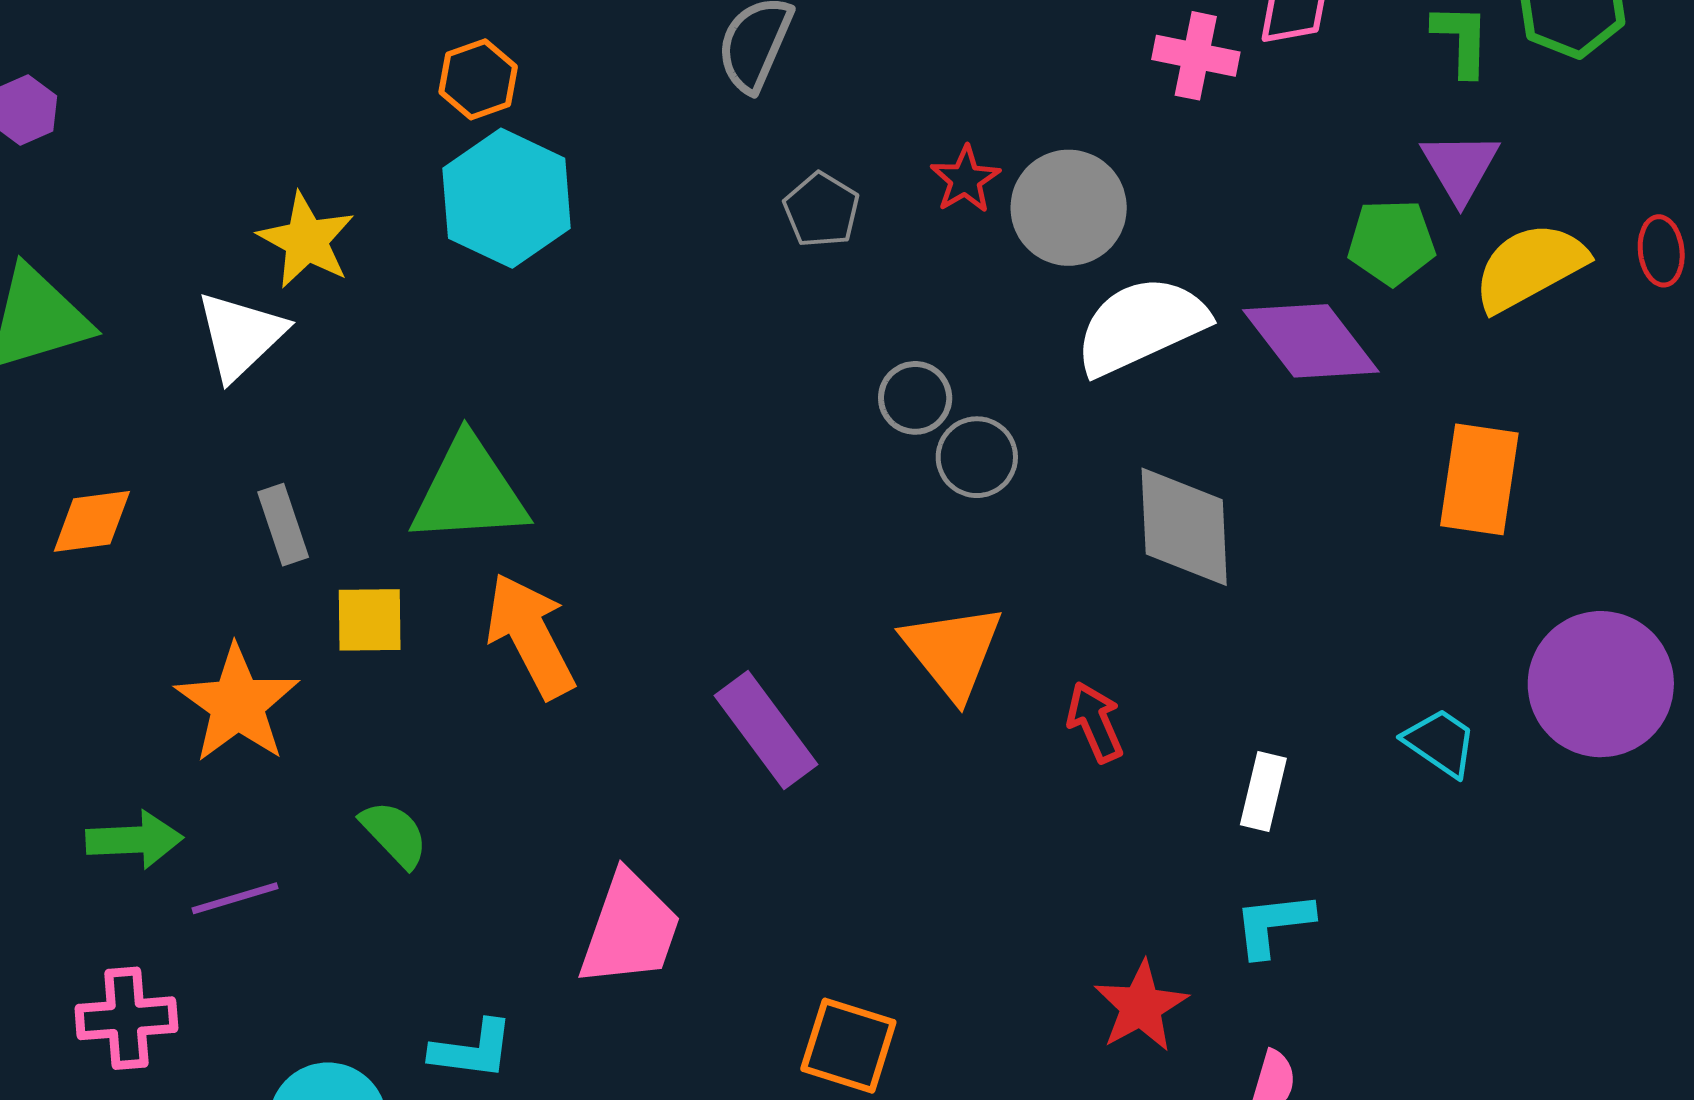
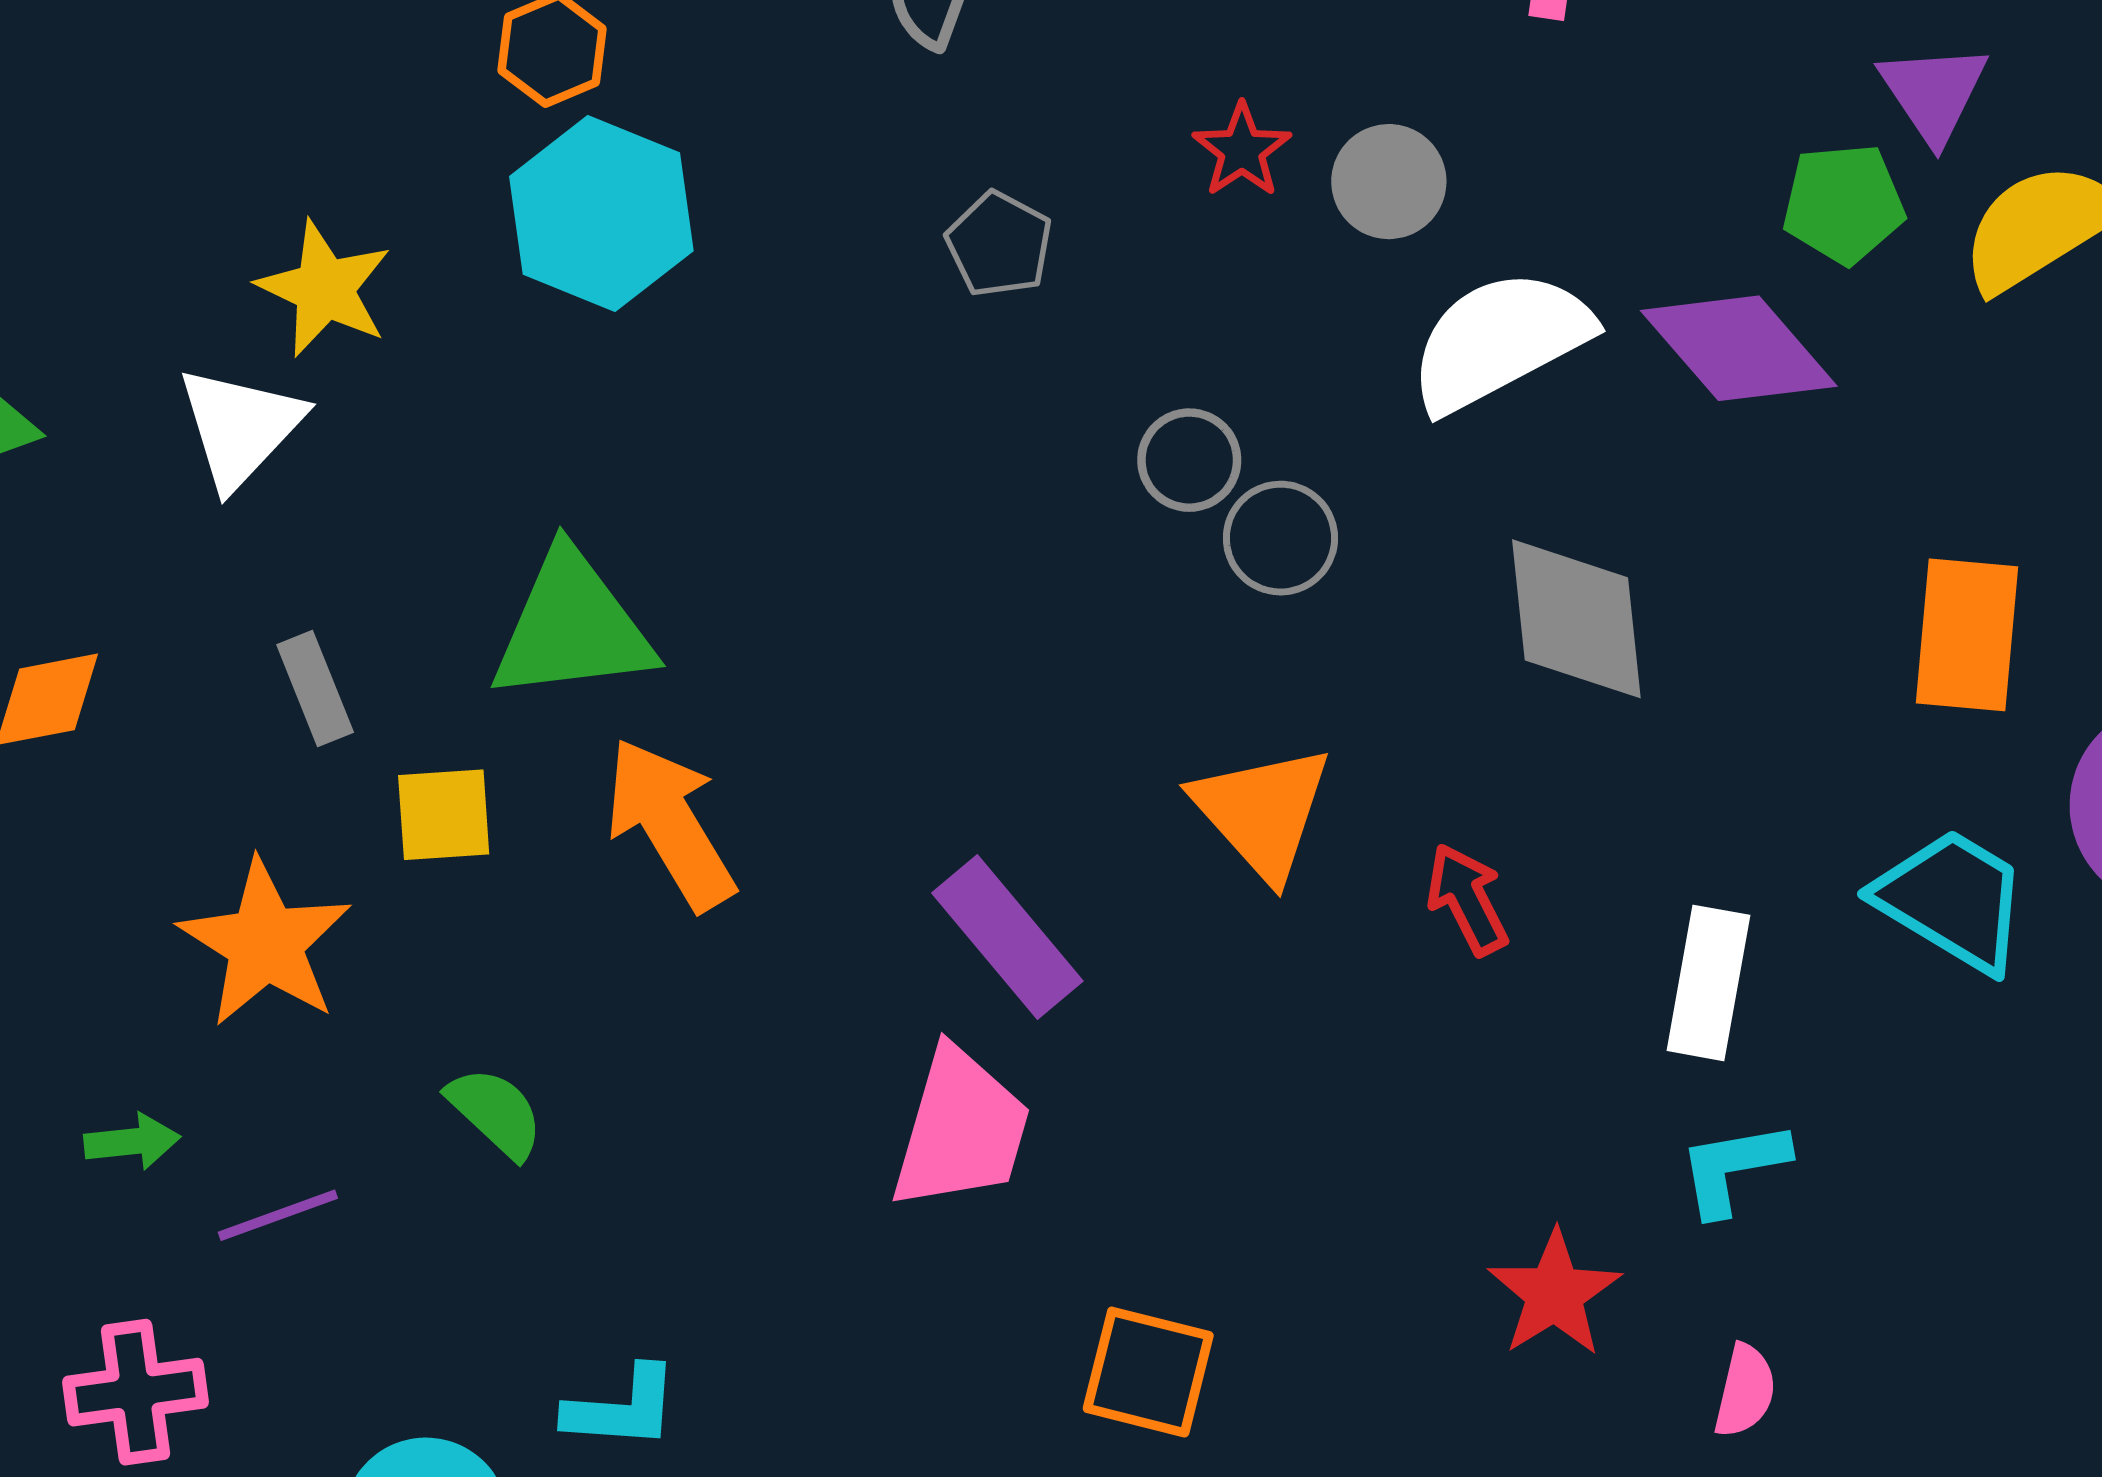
gray circle: (1069, 208) -> (1389, 182), size x0.7
gray pentagon: (821, 210) -> (999, 244), moved
orange rectangle: (1479, 479) -> (1967, 635), moved
cyan trapezoid: (1440, 742) -> (1952, 900), size x1.5
white rectangle: (1263, 792) -> (1708, 983), size x1.4
green arrow: (134, 840) -> (132, 1142), size x0.7
pink trapezoid: (630, 929) -> (961, 1129), moved

